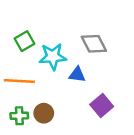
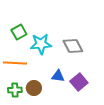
gray diamond: (94, 44) -> (73, 46), moved
blue triangle: (77, 75) -> (58, 76), moved

